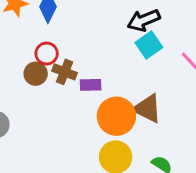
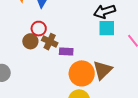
cyan square: (149, 45) -> (107, 28), turned 30
brown triangle: (147, 109) -> (103, 70), turned 45

